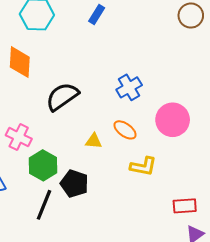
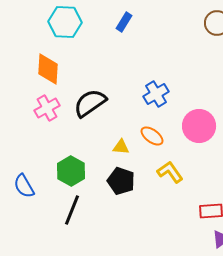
pink cross: (19, 137) -> (47, 108), moved, turned 35
yellow L-shape: (143, 166) -> (170, 172), turned -136
black pentagon: (74, 184) -> (121, 181), moved

